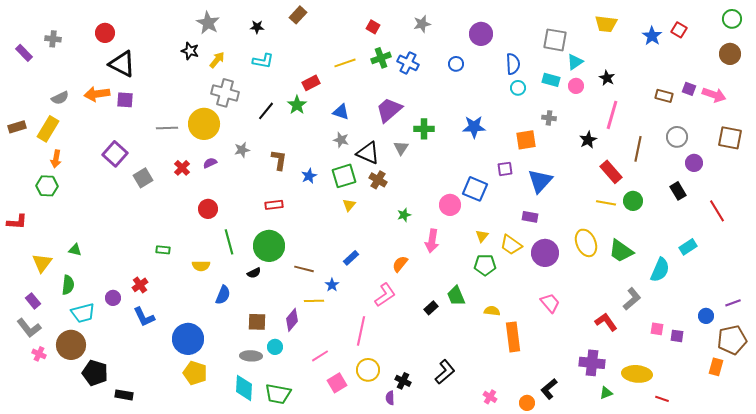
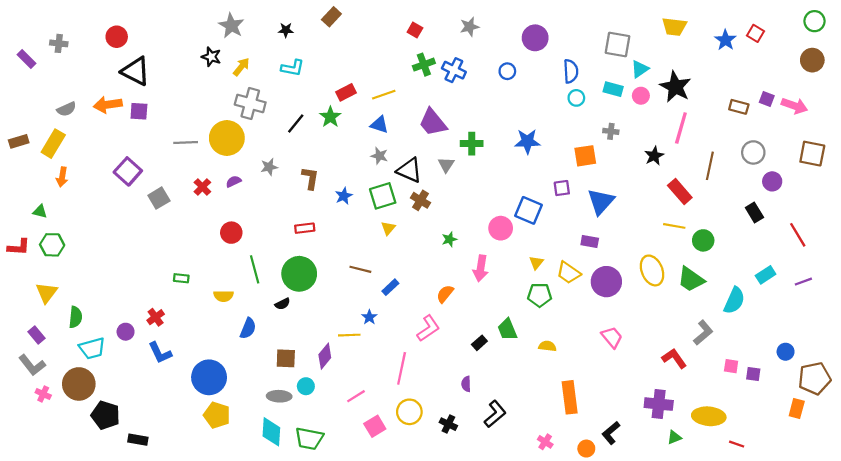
yellow line: (345, 63) -> (384, 95), moved
black star: (607, 78) -> (675, 87), size x1.8
purple trapezoid: (389, 110) -> (433, 122), turned -88
green hexagon: (47, 186) -> (52, 245), moved
green circle: (633, 201) -> (703, 240), moved
green triangle: (75, 250) -> (40, 211), moved
brown line: (304, 269) -> (360, 269), moved
purple line: (733, 303) -> (803, 282), moved
orange rectangle: (513, 337) -> (570, 397), moved
purple semicircle: (390, 398) -> (466, 384), moved

